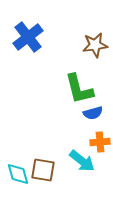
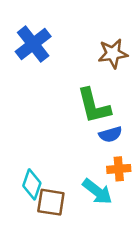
cyan diamond: (18, 174) -> (32, 184), moved, turned 35

